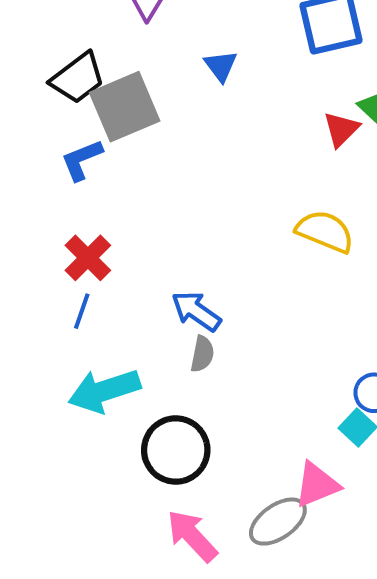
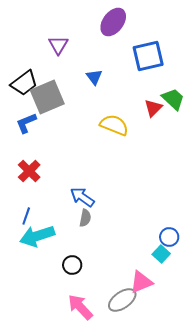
yellow semicircle: (325, 231) -> (114, 125), moved
blue line: (82, 311) -> (26, 216), moved
black circle: (176, 450) -> (72, 265), size x0.6

